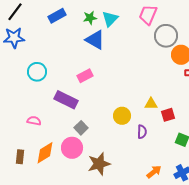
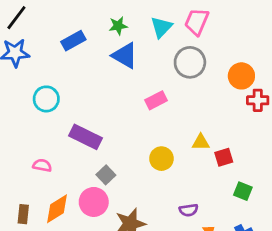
blue rectangle: (57, 16) -> (73, 41), moved
cyan triangle: (110, 19) -> (161, 27), moved
gray circle: (166, 36) -> (190, 62), moved
pink rectangle: (85, 76) -> (156, 100), moved
purple semicircle: (142, 132) -> (189, 210), moved, turned 80

